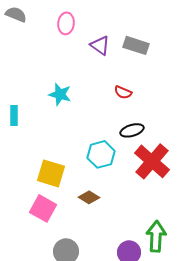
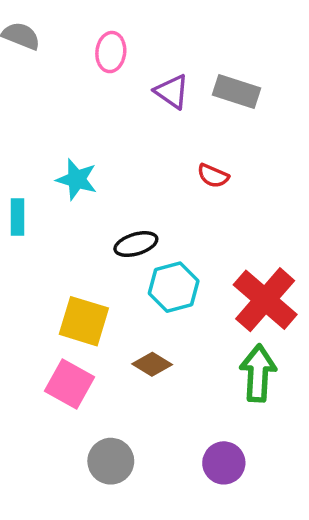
cyan star: (60, 94) -> (77, 179), moved
black ellipse: (132, 130) -> (136, 244), moved
green arrow: (156, 236) -> (258, 373), moved

